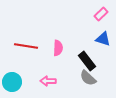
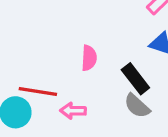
red line: (26, 46) -> (38, 92), moved

